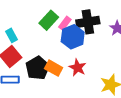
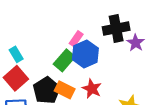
green rectangle: (49, 20) -> (64, 60), moved
black cross: (88, 22) -> (116, 29), moved

